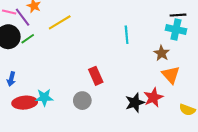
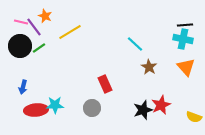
cyan line: (127, 35) -> (135, 44), turned -42
brown star: (162, 53) -> (149, 67), moved
orange triangle: (171, 75) -> (186, 67), moved

